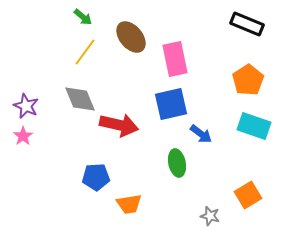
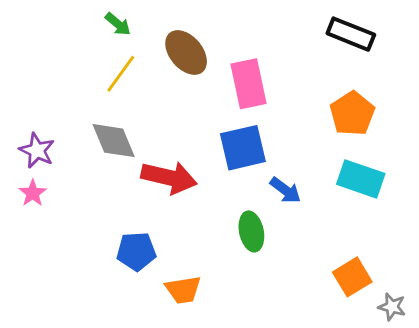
gray star: (210, 216) -> (392, 307), moved

